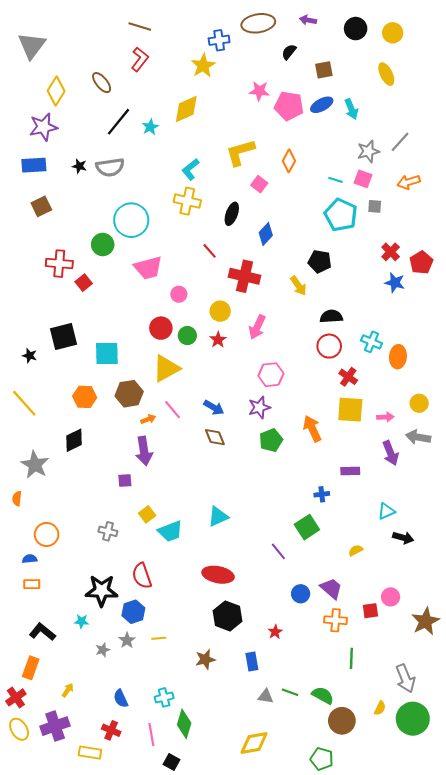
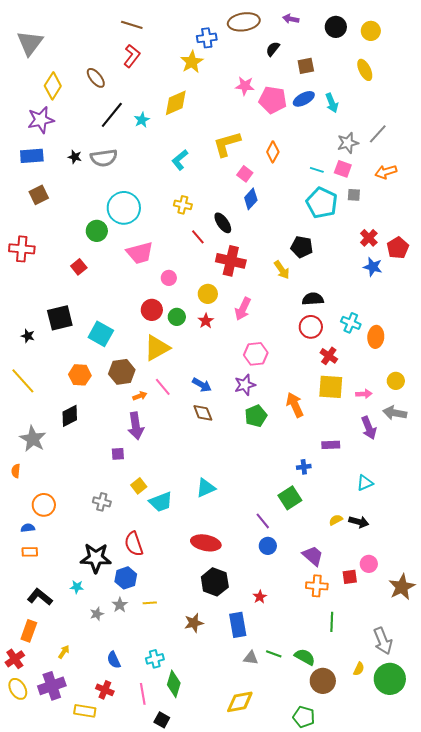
yellow cross: (187, 201) -> (183, 205), moved, size x0.7
black ellipse: (232, 214) -> (223, 223), moved, turned -55
blue diamond: (266, 234) -> (251, 199), moved
red cross: (59, 264) -> (22, 249), moved
cyan square: (107, 354) -> (101, 334), turned 30
black arrow: (403, 538) -> (359, 522), moved
blue circle: (301, 594) -> (268, 546), moved
blue rectangle: (252, 661) -> (238, 625), size x1.4

